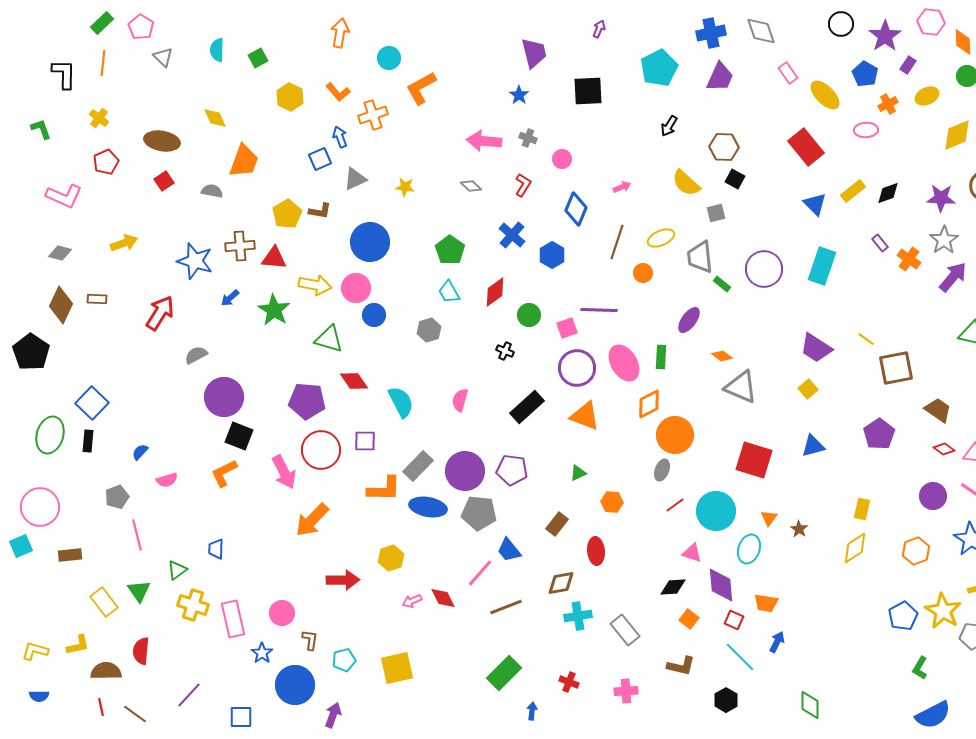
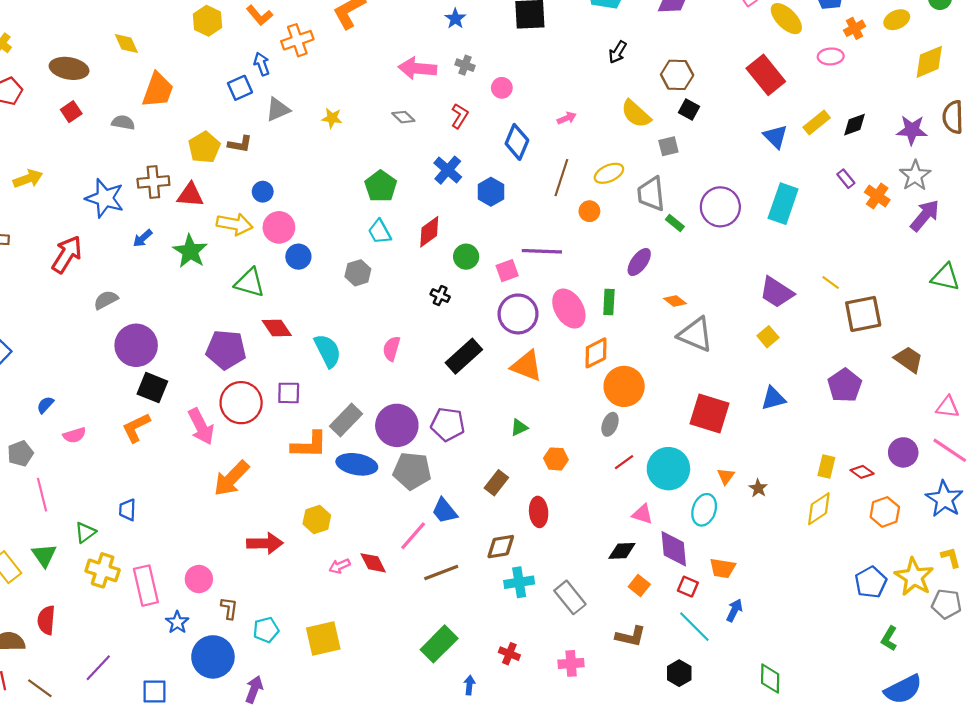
blue circle: (370, 242) -> (263, 192), moved, size x0.5
red diamond: (944, 449) -> (862, 472), moved

